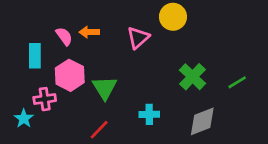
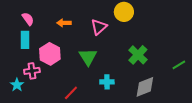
pink semicircle: (64, 36) -> (28, 19), moved
green line: (237, 82) -> (179, 65), moved
green triangle: (105, 88) -> (88, 57), moved

